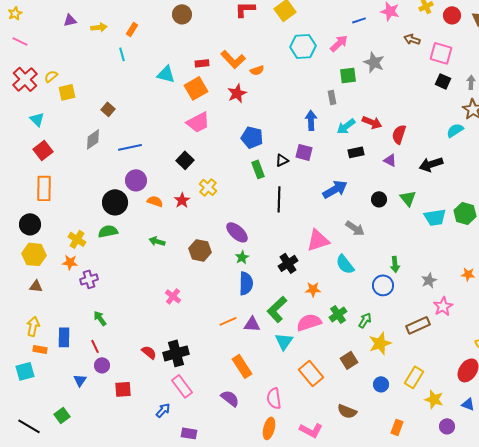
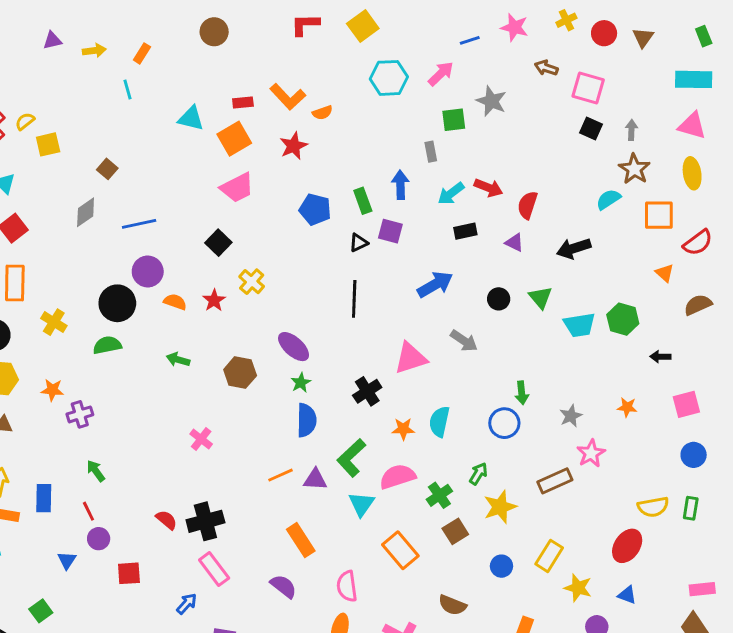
green rectangle: (258, 169) -> (363, 201), moved
yellow cross: (77, 239) -> (54, 322), moved
cyan semicircle: (345, 264) -> (439, 422), moved, turned 50
green cross: (338, 314) -> (439, 495), moved

